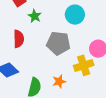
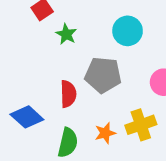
red semicircle: (19, 39) -> (68, 94), moved
yellow cross: (84, 65) -> (141, 125), moved

